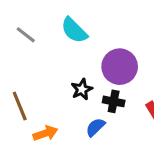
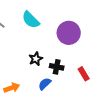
purple circle: (120, 67) -> (69, 33), moved

